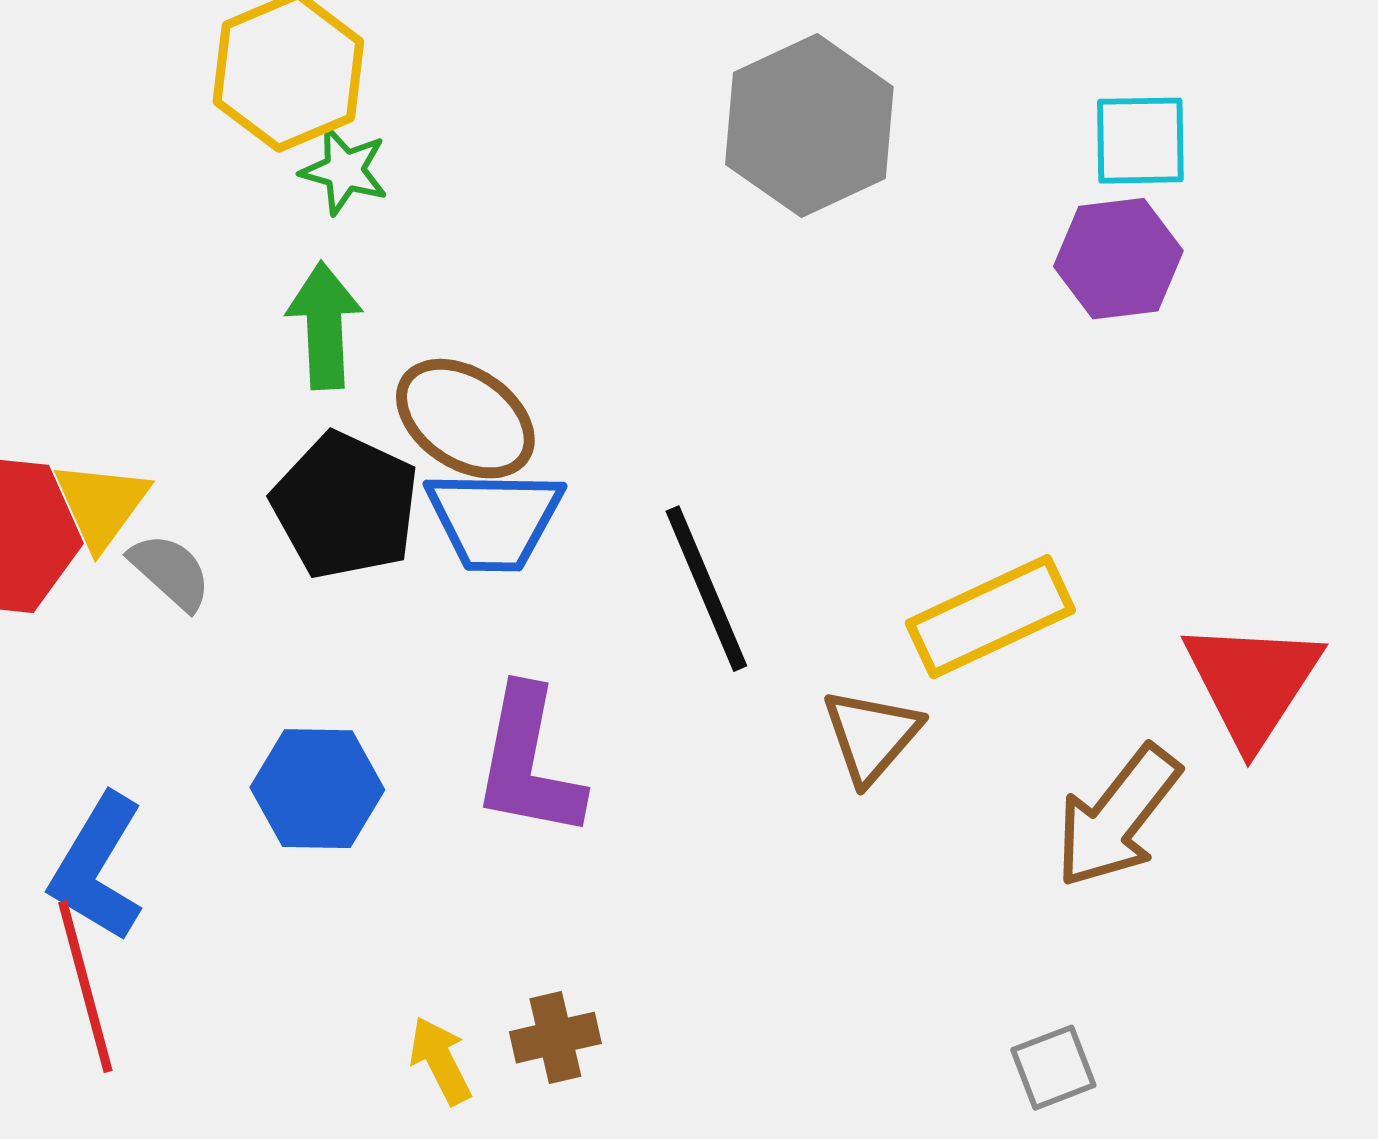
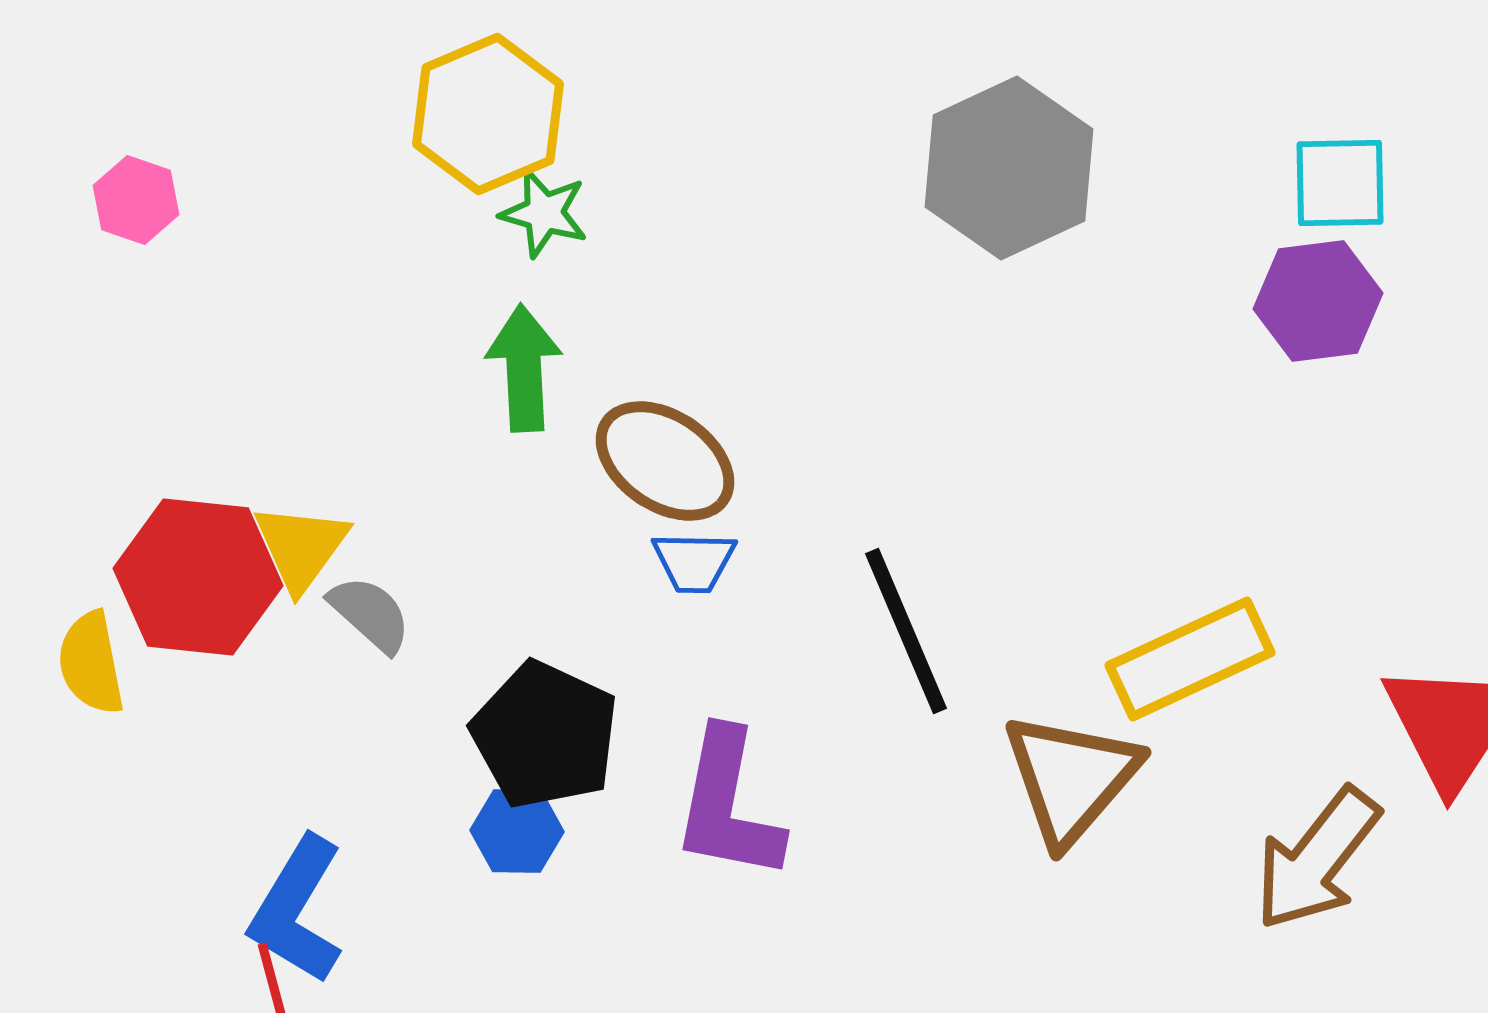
black pentagon: (345, 506) -> (545, 735), moved
blue trapezoid: (494, 520) -> (694, 562), size x0.6
brown triangle: (871, 736) -> (1071, 778), size x1.4
blue hexagon: (317, 789) -> (517, 831), size x0.7

